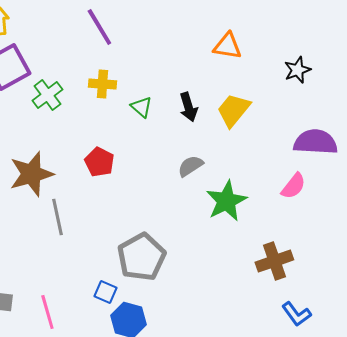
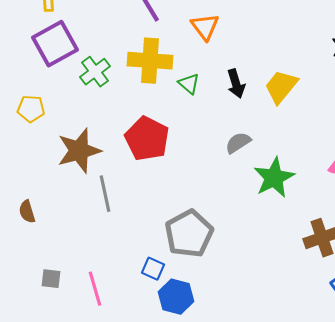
orange triangle: (227, 46) -> (205, 27), moved, turned 44
yellow cross: (102, 84) -> (150, 61), size x1.6
red pentagon: (99, 162) -> (147, 139), size x1.5

